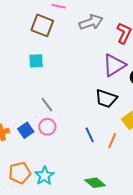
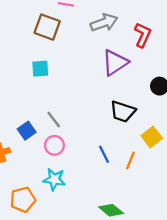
purple triangle: (114, 65) -> (115, 63), moved
blue square: (26, 130) -> (27, 131), moved
cyan star: (44, 176) -> (54, 179), moved, turned -30

